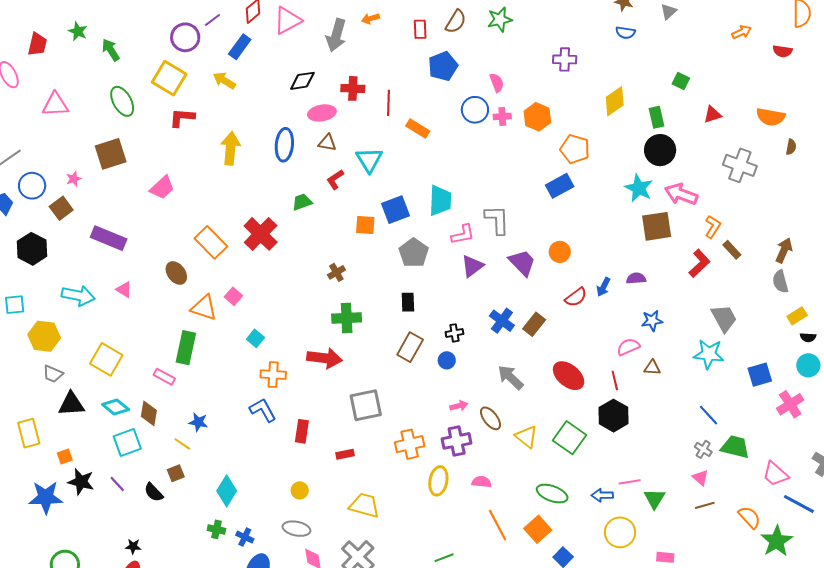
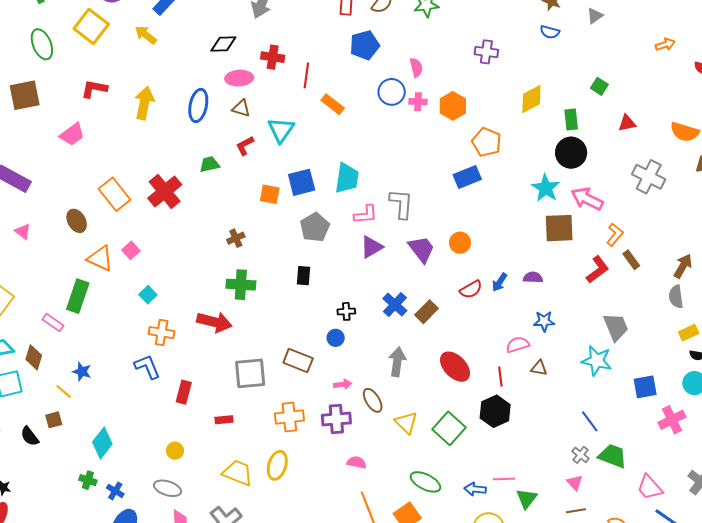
red L-shape: (182, 118) -> (94, 89), moved
brown rectangle: (410, 347) -> (298, 360), moved, turned 76
gray arrow: (511, 377) -> (397, 362), turned 48
yellow ellipse: (438, 481) -> (277, 465), moved

